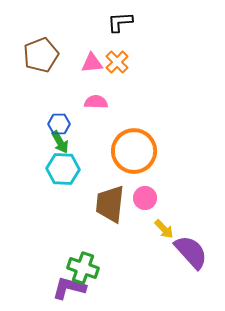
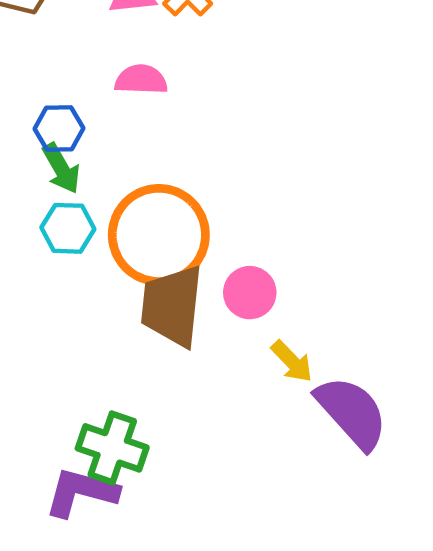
orange circle: (134, 151) -> (159, 235), moved
cyan hexagon: (63, 169) -> (68, 228), size x0.7

